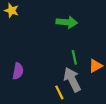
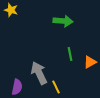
purple semicircle: (18, 71) -> (17, 87), moved
gray arrow: (72, 80) -> (39, 73), moved

